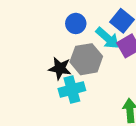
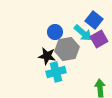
blue circle: (76, 23) -> (55, 32), moved

